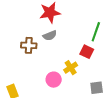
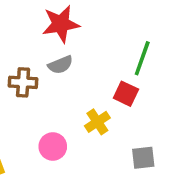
pink circle: (54, 80) -> (53, 146), moved

